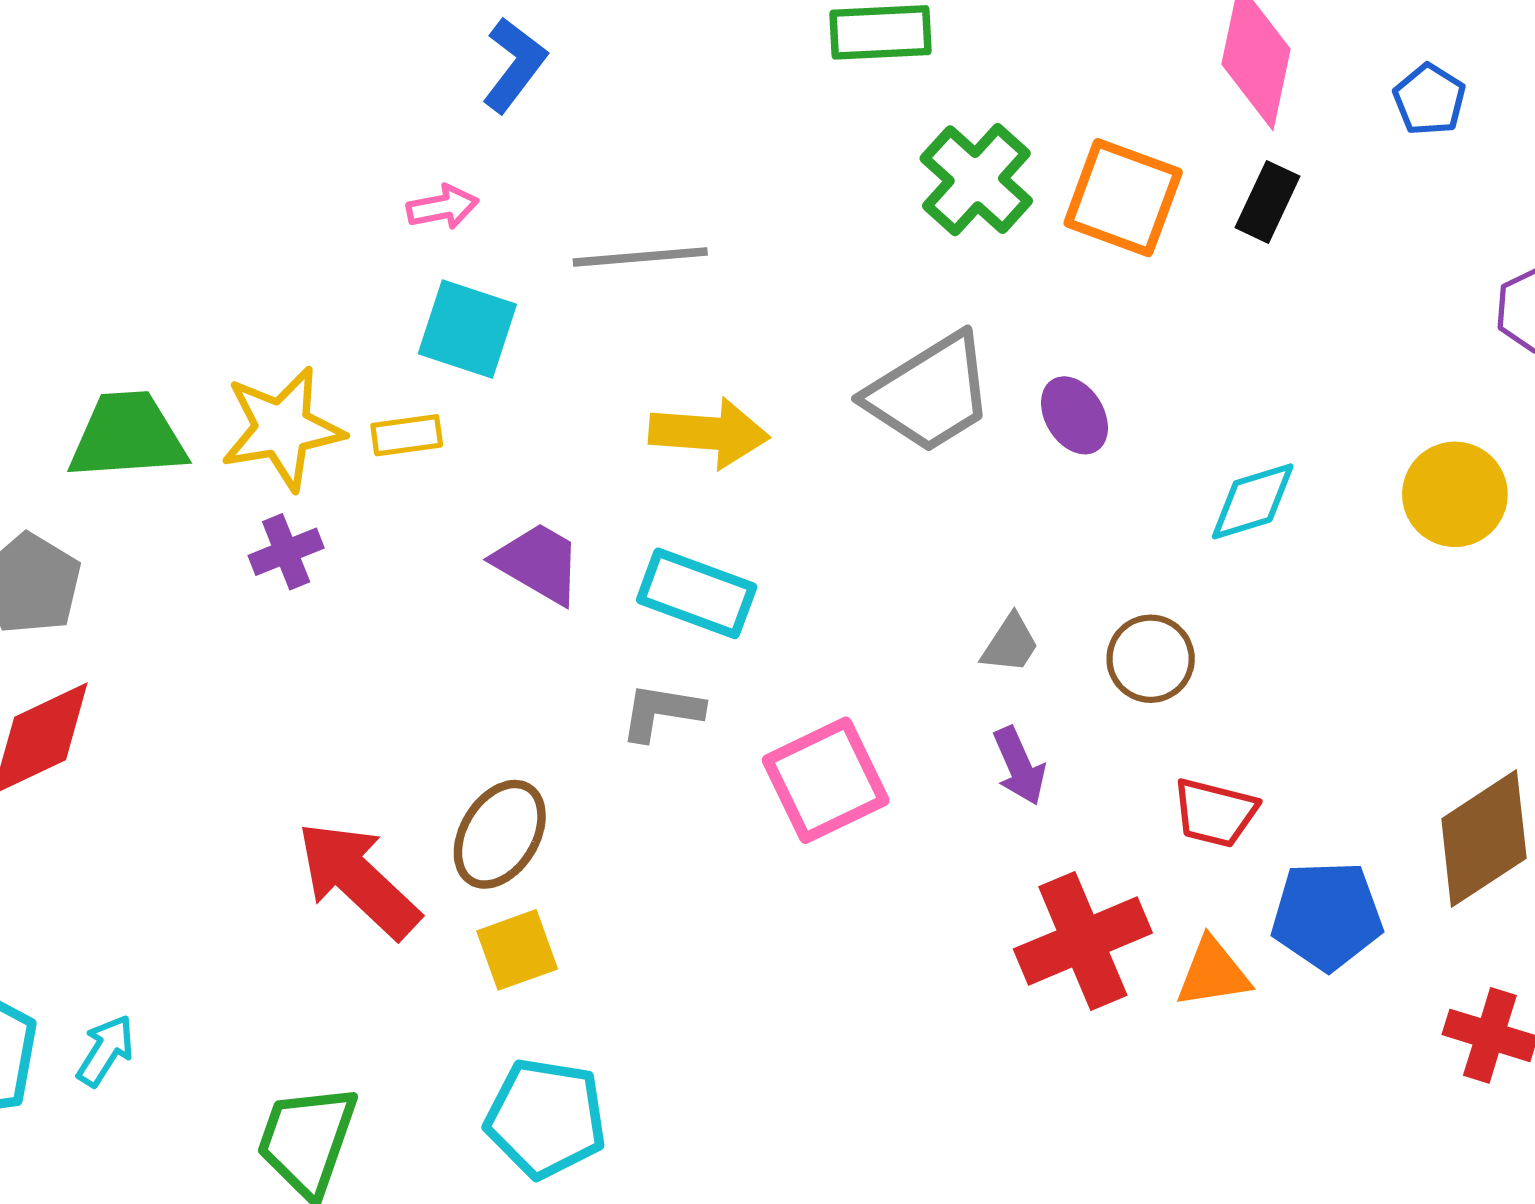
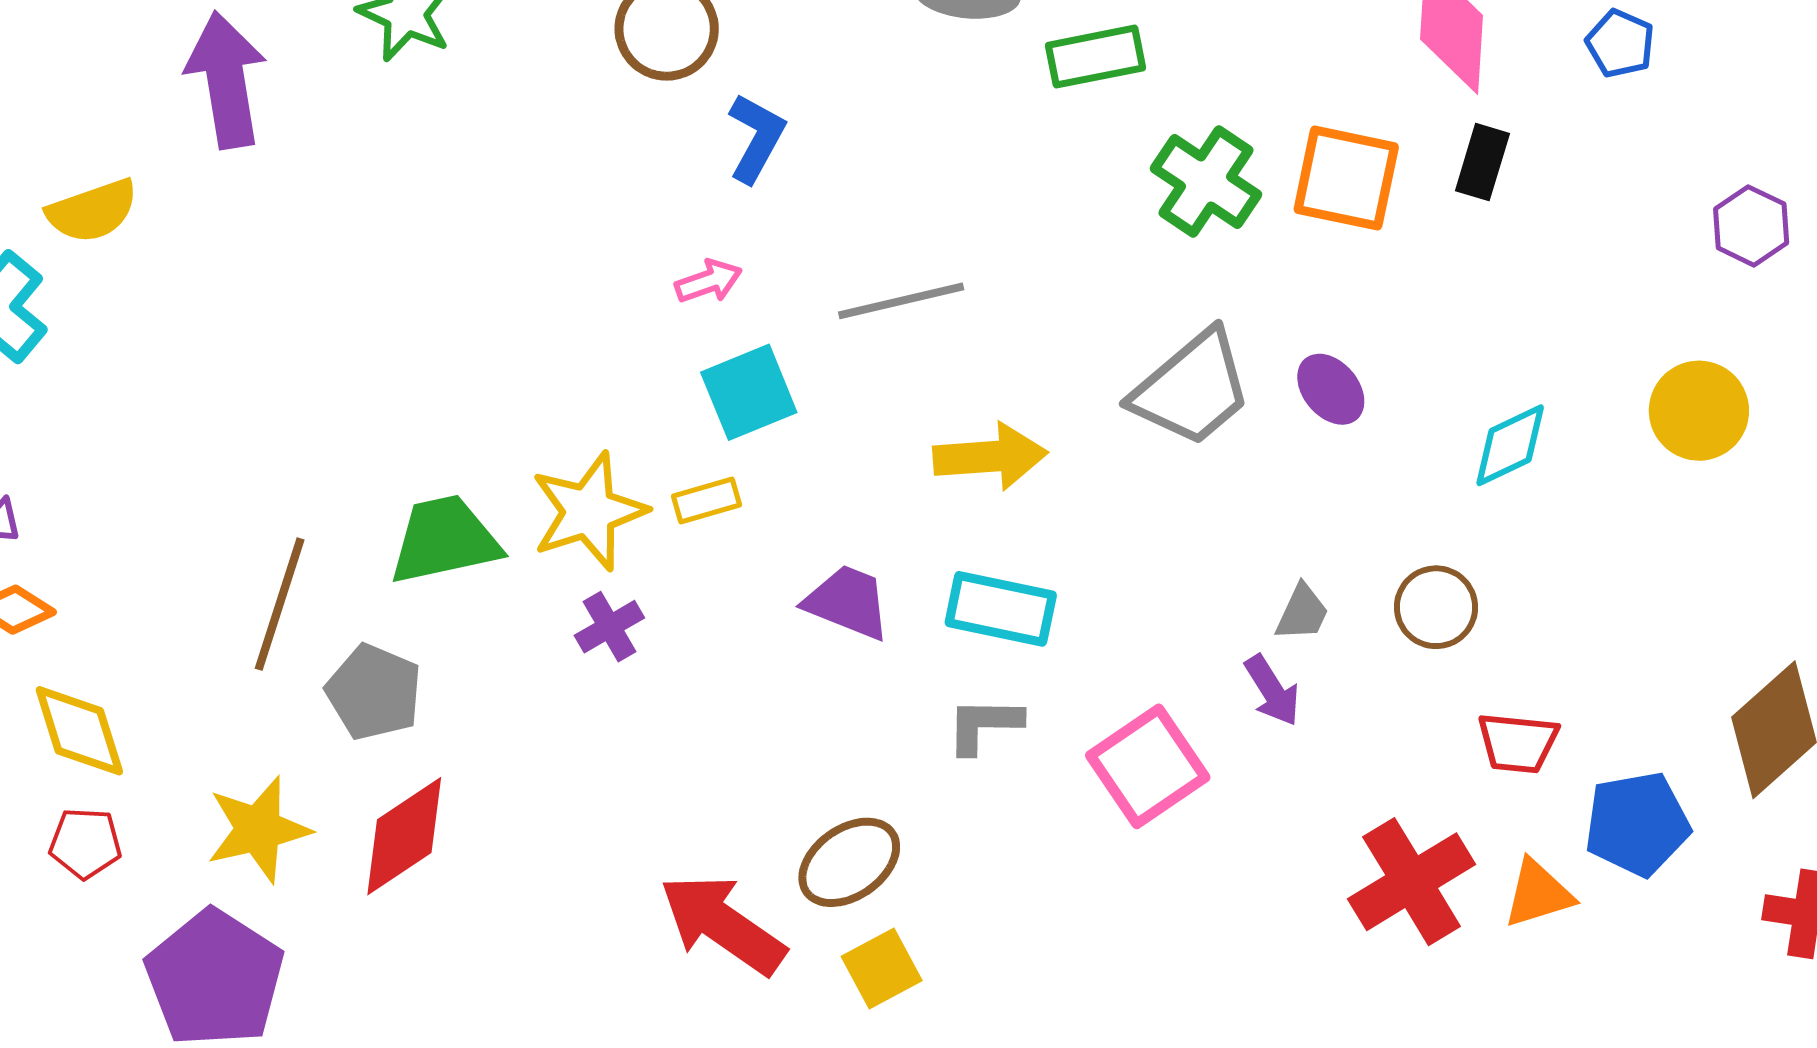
cyan square: (467, 329) -> (749, 392), turned -32
purple arrow: (1019, 766) -> (1272, 690), moved
brown ellipse: (500, 834) -> (849, 862), turned 32

